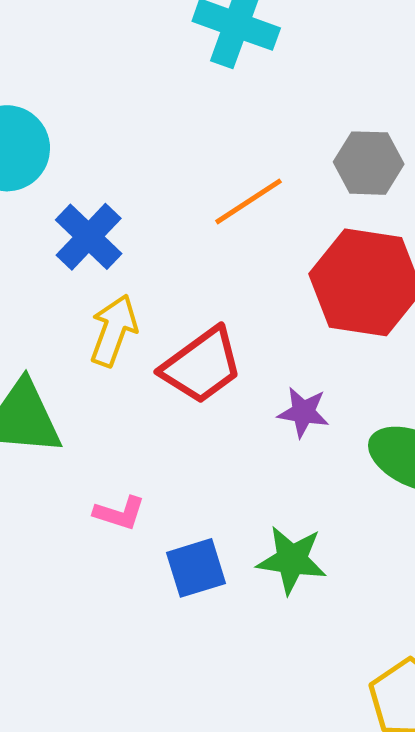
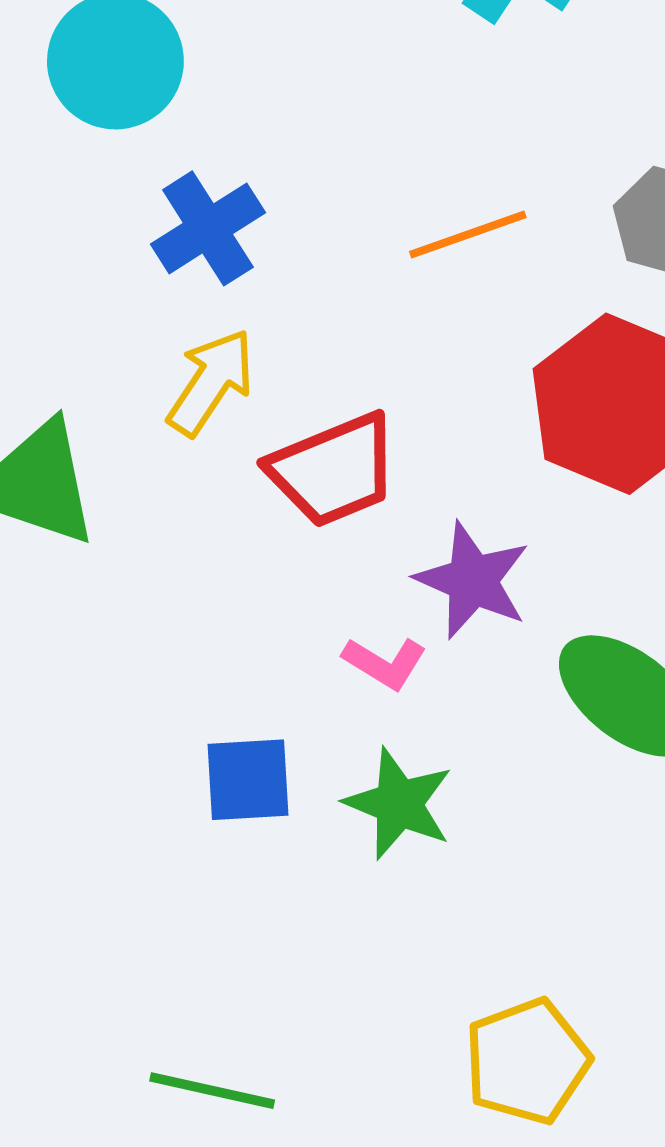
purple star: (303, 412) -> (473, 580), size x1.4
pink L-shape: (119, 513) -> (385, 663), moved

